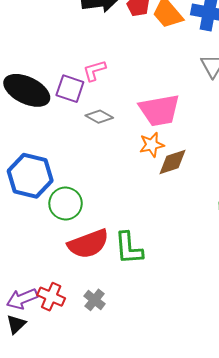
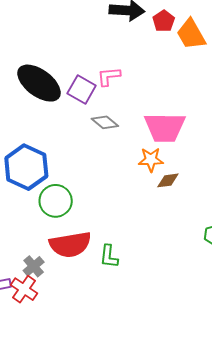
brown diamond: (172, 162) -> (168, 180), size x0.7
green L-shape: (129, 248) -> (109, 256), size x0.7
gray cross: (95, 300) -> (34, 266), moved

